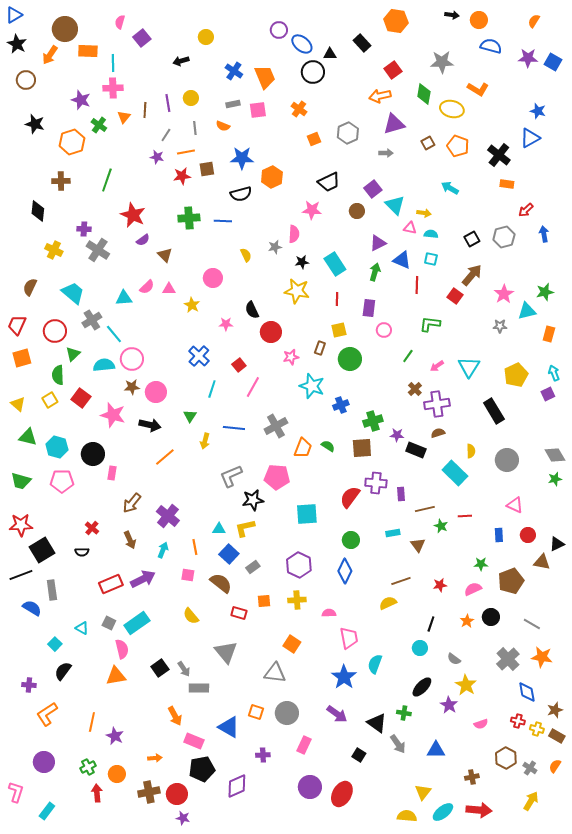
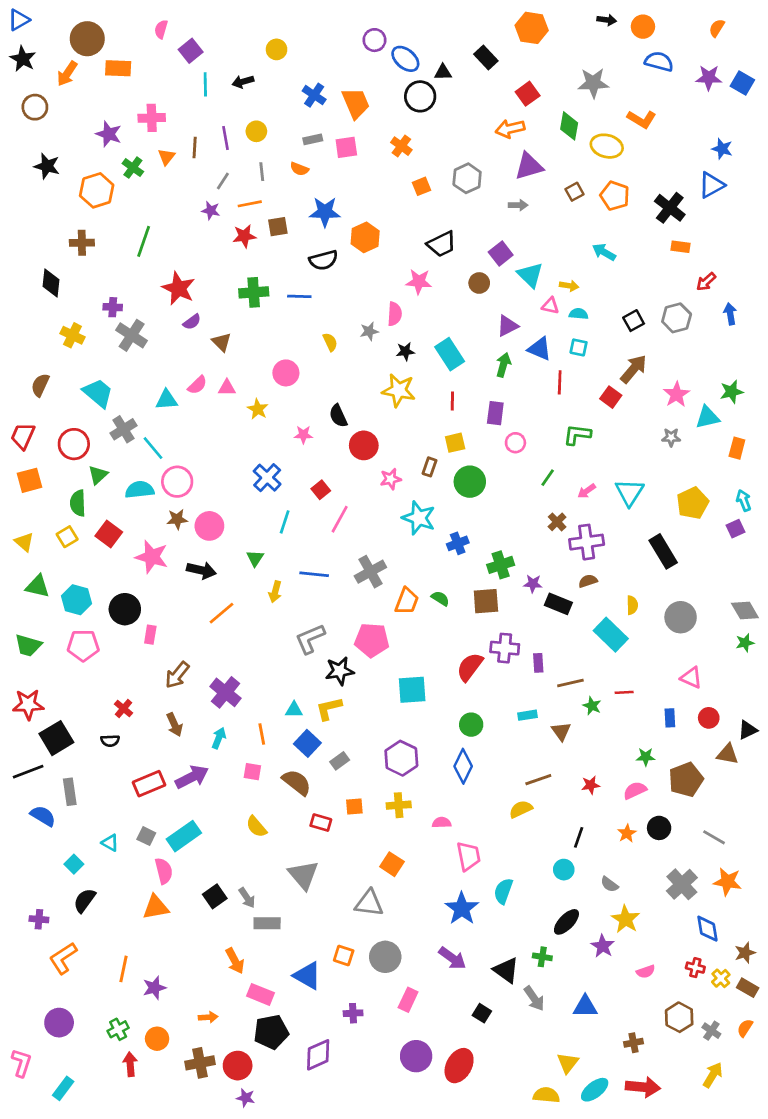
cyan line: (113, 63) -> (205, 84), moved
yellow cross: (537, 729) -> (721, 978), turned 32
purple star: (115, 736) -> (154, 988), turned 30

